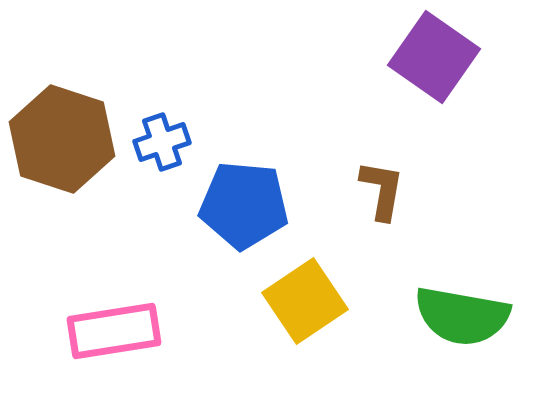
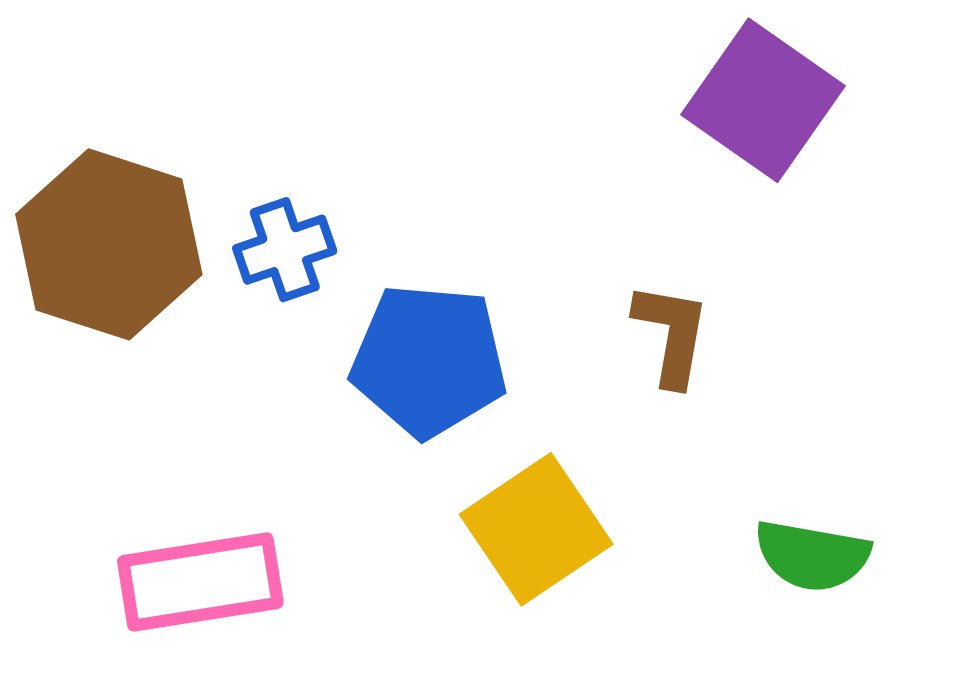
green semicircle: (462, 316) -> (812, 556), size x0.7

